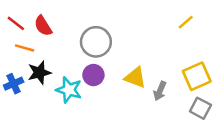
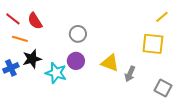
yellow line: (186, 22) -> (162, 17), moved
gray circle: (96, 42) -> (78, 34), size x0.7
yellow square: (197, 76) -> (153, 44), moved, turned 30

